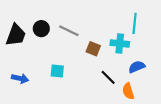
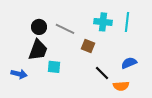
black trapezoid: (16, 35) -> (38, 50), moved
cyan cross: (120, 43) -> (103, 22), moved
orange semicircle: (128, 91) -> (121, 86), turned -77

